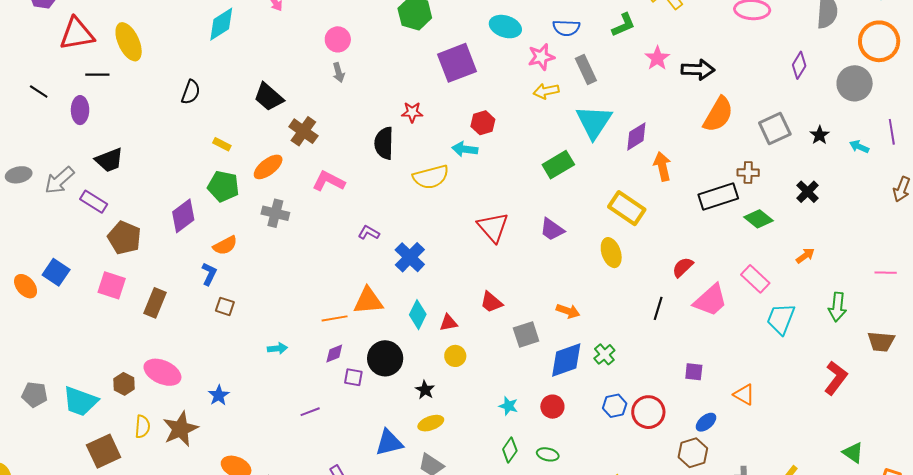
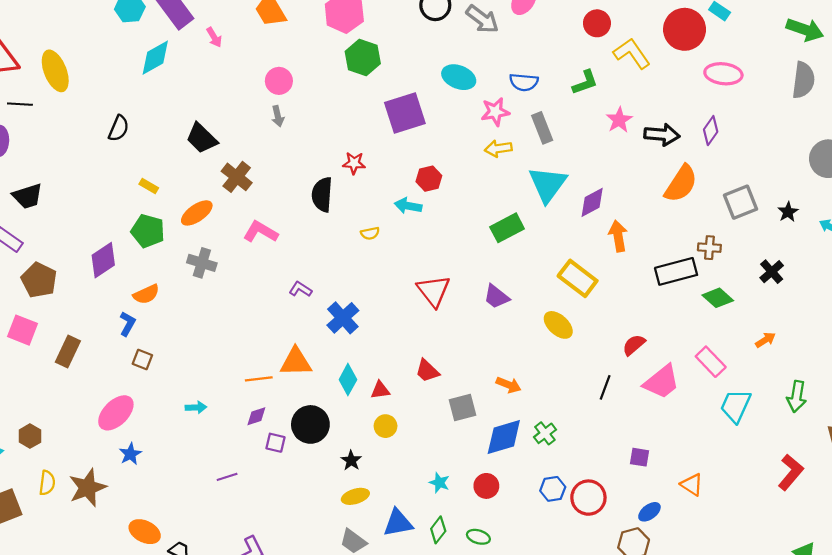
purple diamond: (799, 65) -> (711, 131), moved
yellow semicircle: (431, 177) -> (370, 233), size x0.5
yellow ellipse: (611, 253) -> (558, 325), turned -32
pink ellipse: (162, 372) -> (116, 413), moved, turned -72
blue triangle: (389, 443) -> (398, 523), moved

